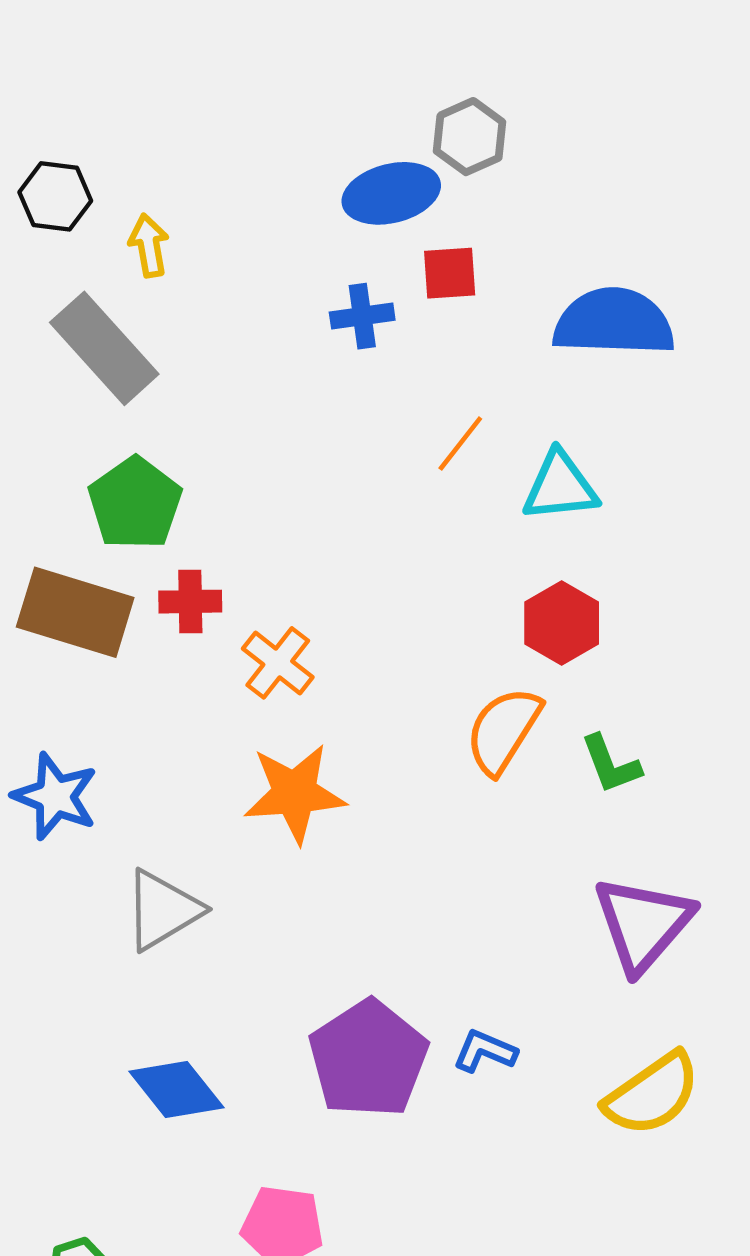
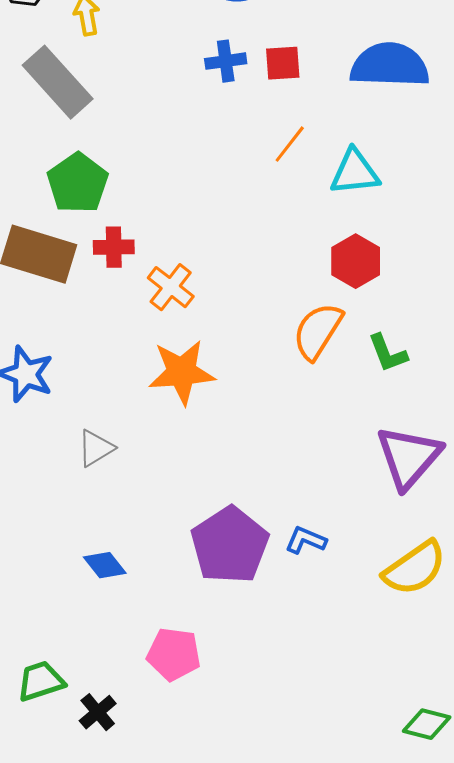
red square: (450, 273) -> (283, 63), moved
gray triangle: (163, 910) -> (96, 448), size x0.7
blue diamond: (176, 1090) -> (105, 565), size x0.7

